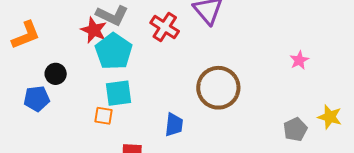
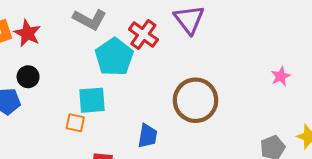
red star: (94, 30) -> (27, 33), moved
cyan pentagon: (114, 51) -> (114, 57), moved

